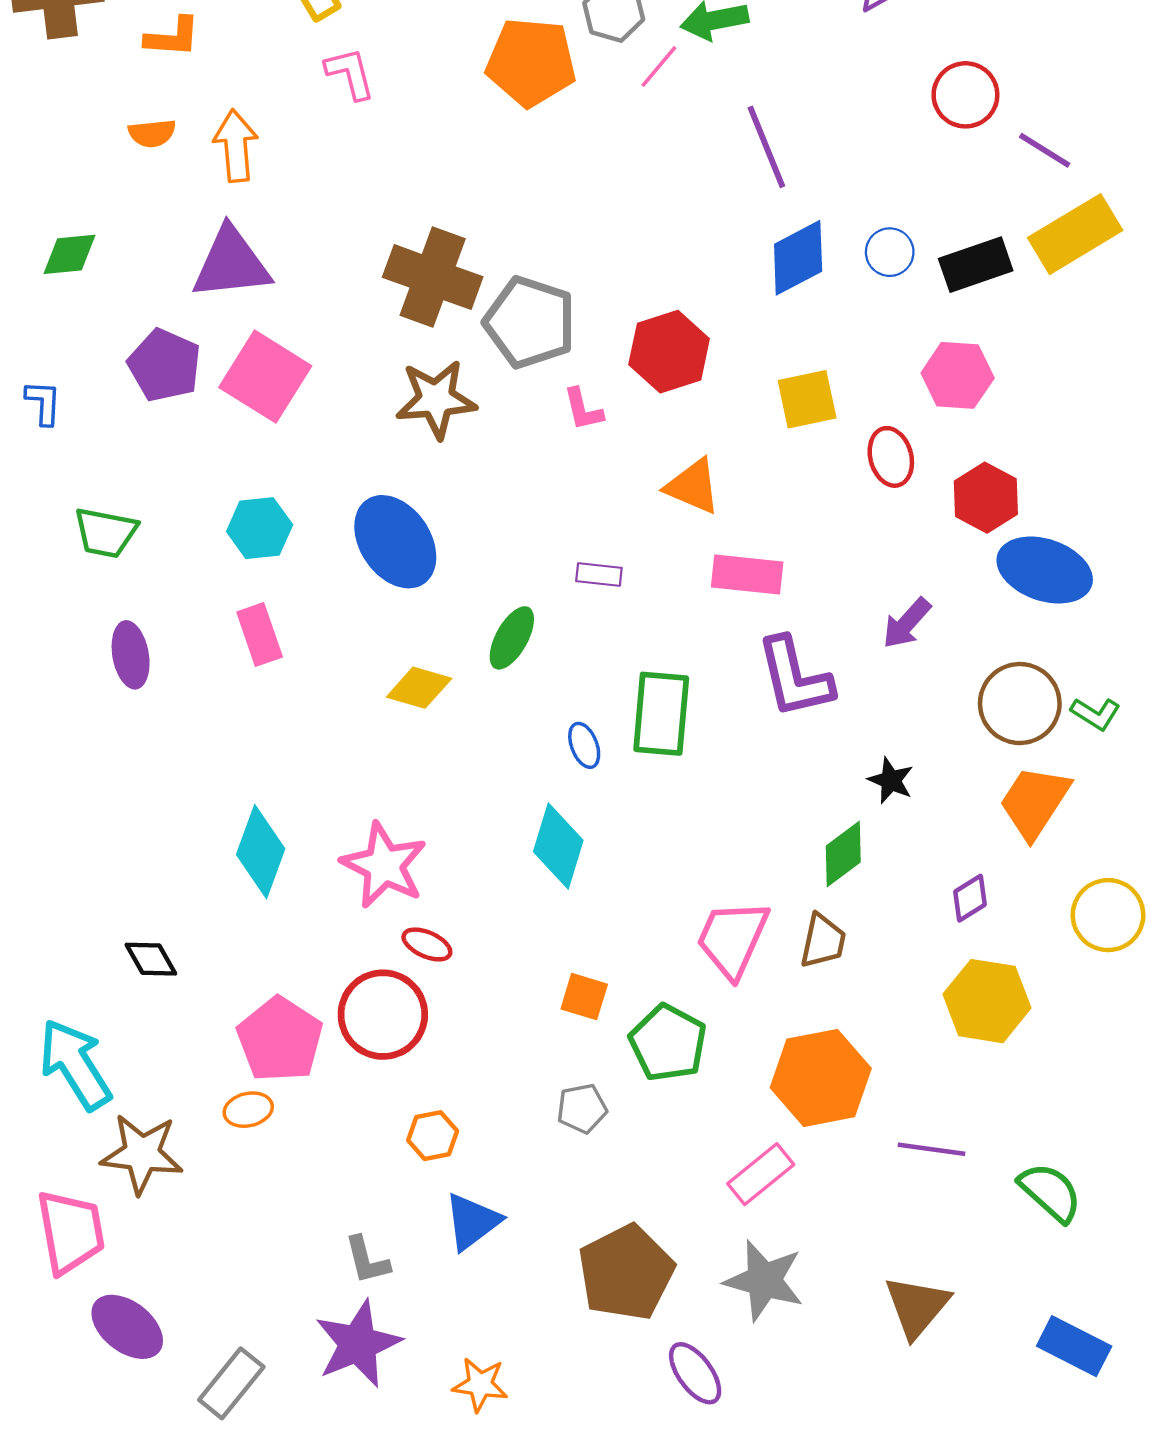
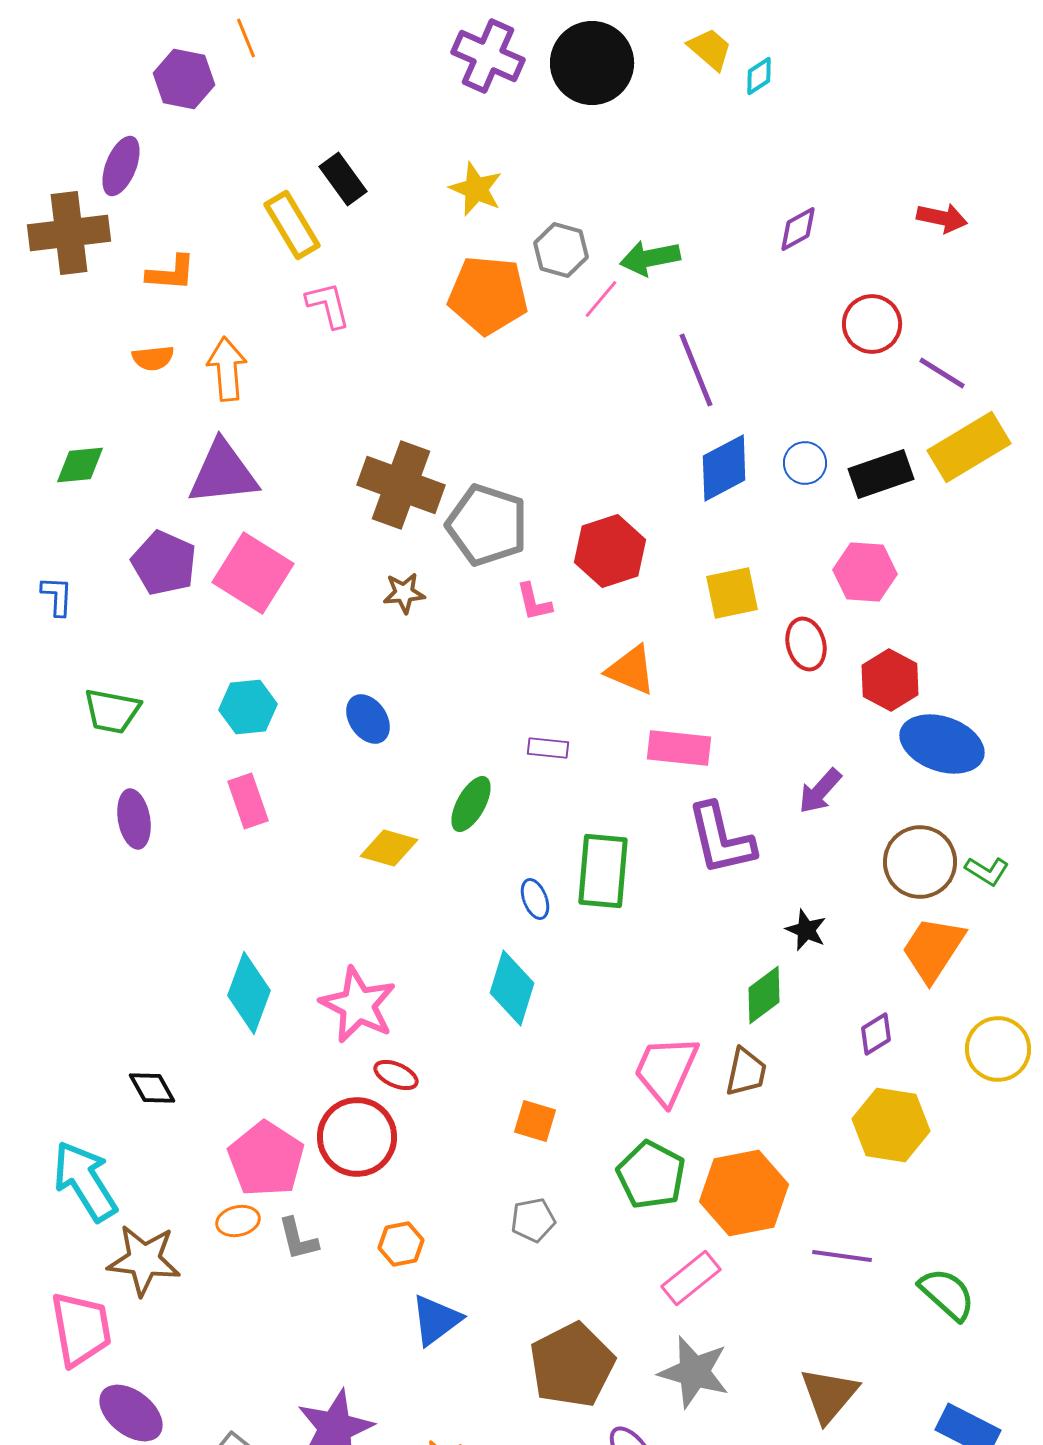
brown star: (436, 399) -> (404, 593), size x0.6
blue ellipse: (395, 542) -> (368, 719), size x0.6
green pentagon: (668, 1043) -> (651, 1175), moved
gray L-shape: (367, 1260) -> (298, 1239), moved

